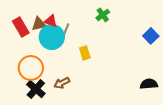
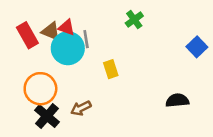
brown triangle: (39, 24) -> (51, 31), turned 35
gray line: (66, 30) -> (86, 39), turned -32
black semicircle: (149, 84) -> (177, 100), moved

